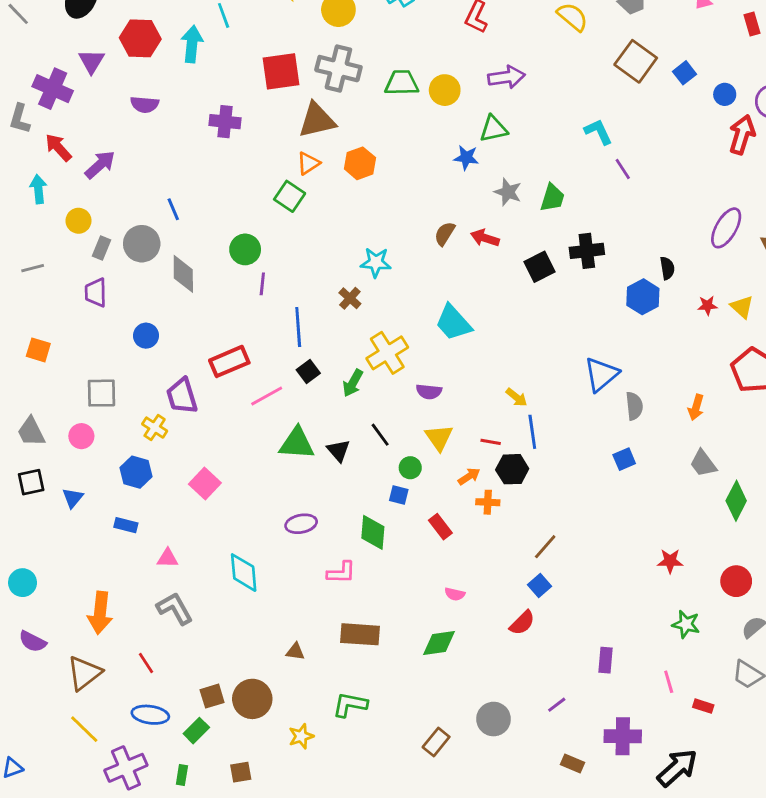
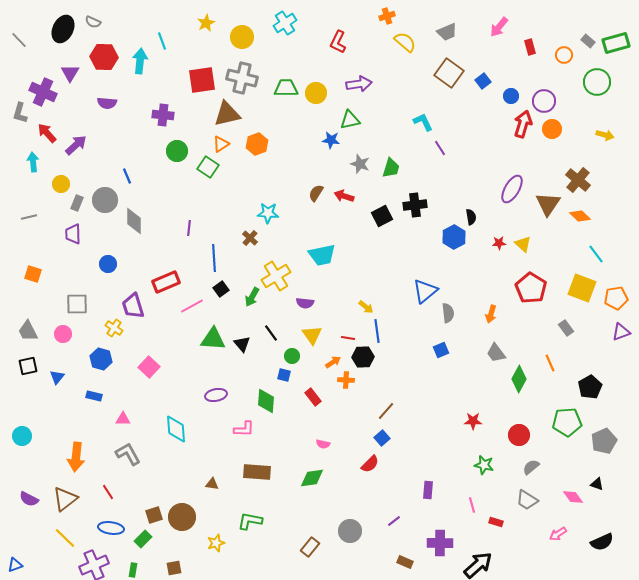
green circle: (245, 249) -> (177, 151), moved
cyan trapezoid: (453, 323) -> (322, 255), turned -60
purple semicircle: (33, 641) -> (29, 499), moved

